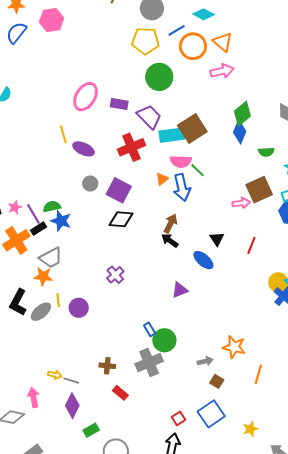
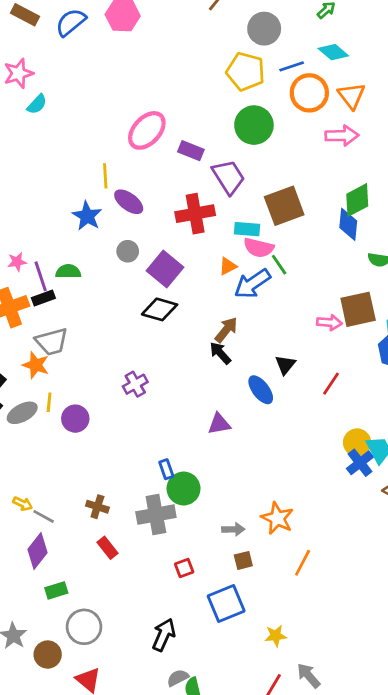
blue diamond: (240, 132) -> (348, 224), turned -30
cyan rectangle: (172, 135) -> (247, 229), moved, size x0.7
blue arrow: (182, 187) -> (252, 284), turned 56
blue star: (61, 221) -> (87, 216), moved
brown square: (217, 381) -> (243, 560), turned 32
red square: (178, 418) -> (184, 568), moved

